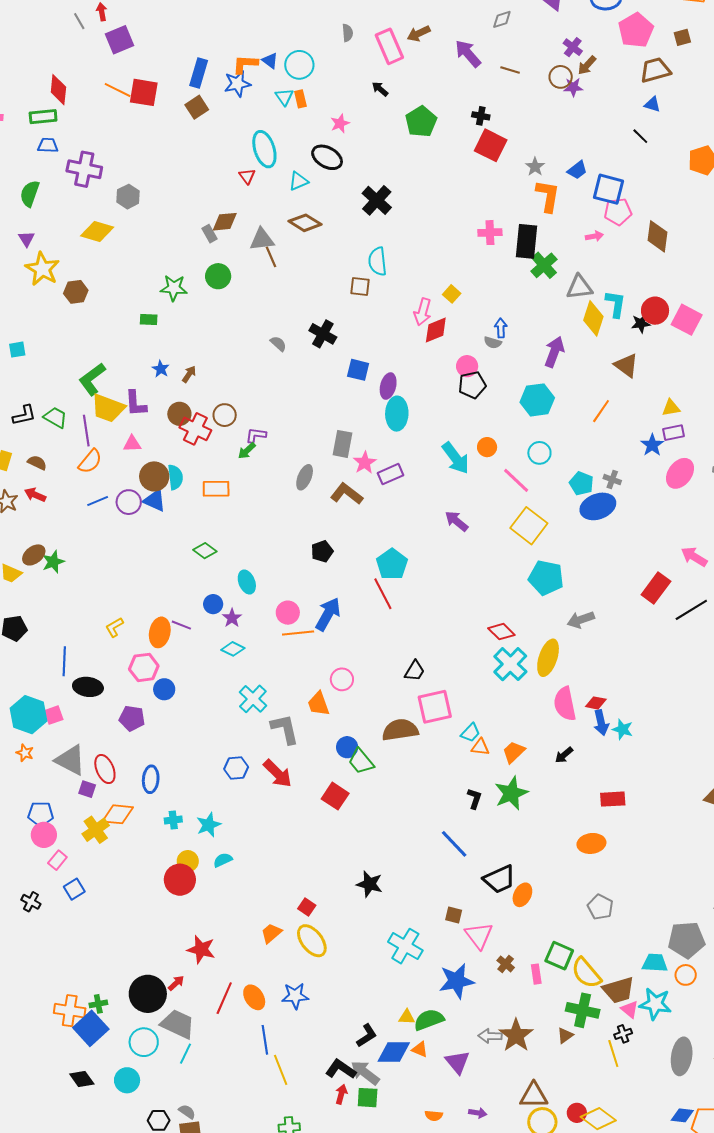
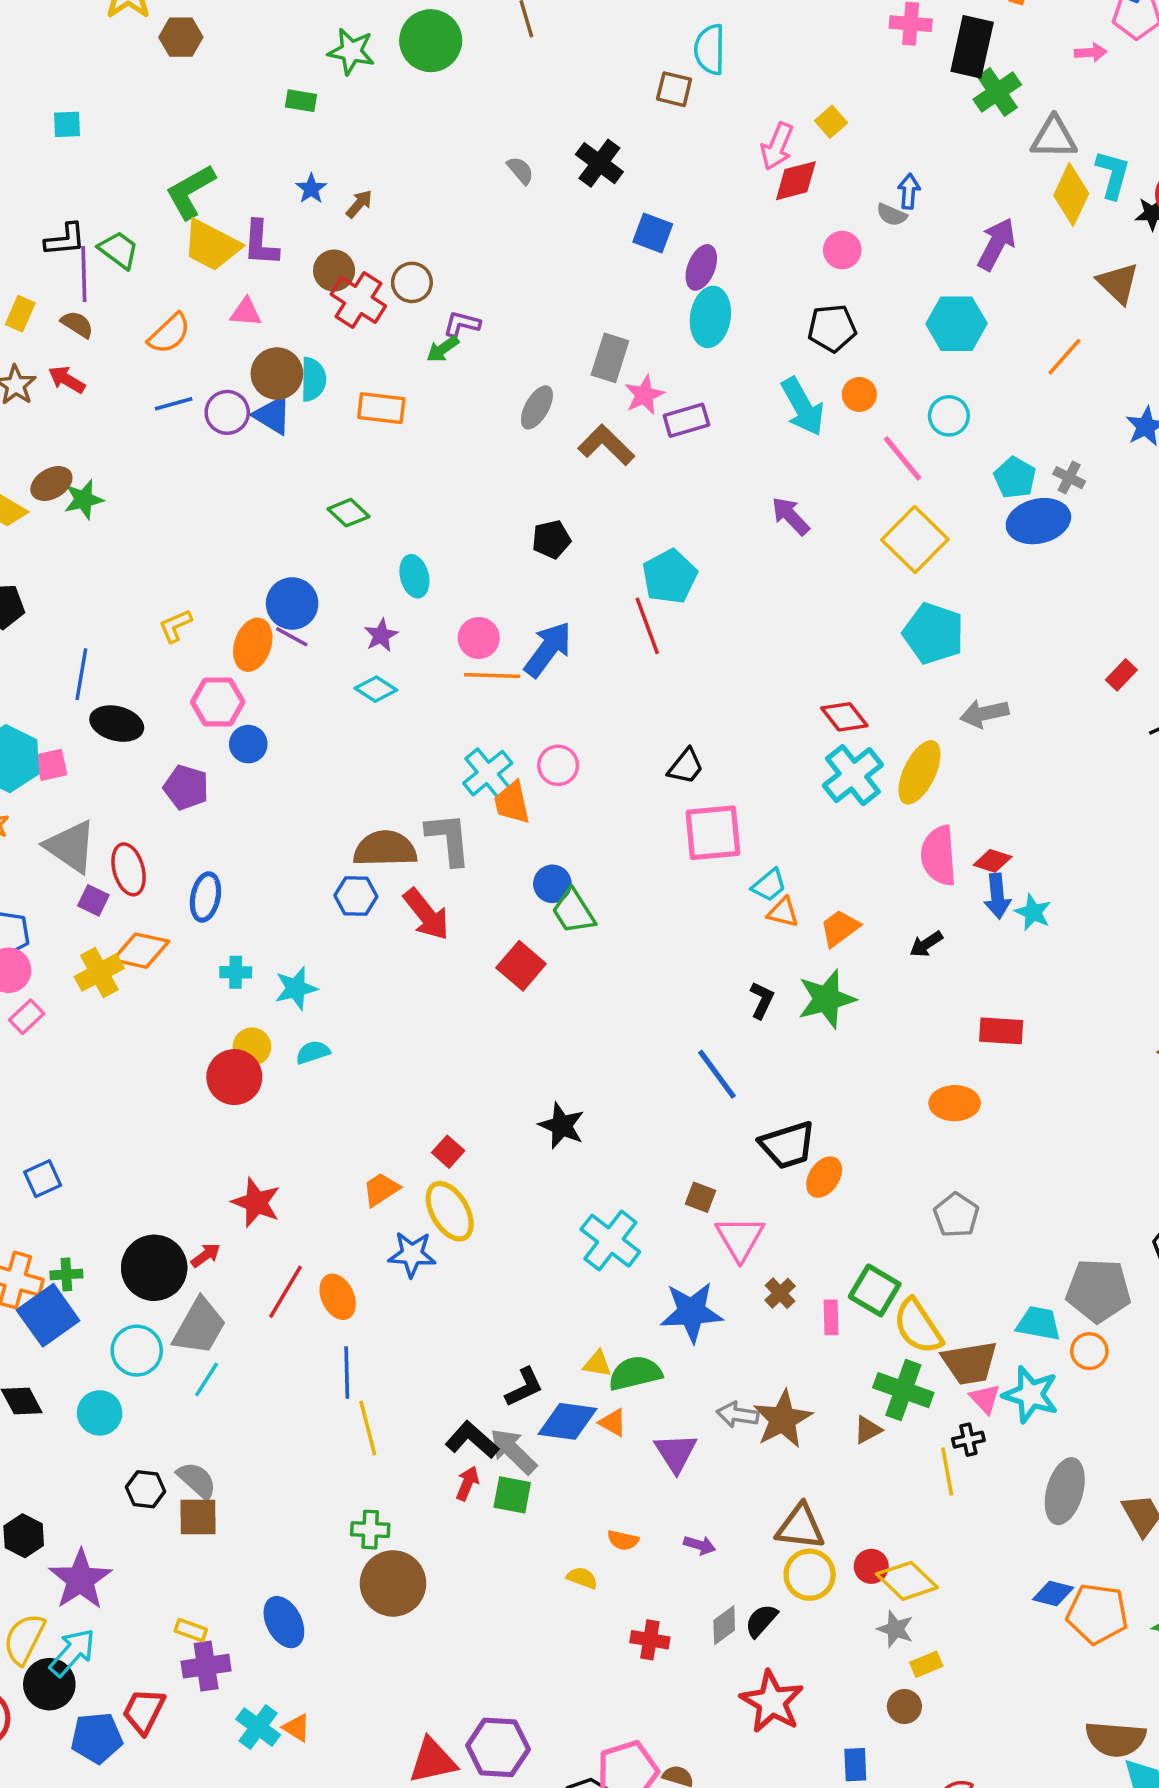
green circle: (218, 276) -> (431, 41), size x1.4
black pentagon: (472, 385) -> (832, 328), moved
purple line: (86, 431) -> (84, 274), moved
red rectangle: (656, 588) -> (1121, 675), size x0.6
blue circle: (213, 604) -> (292, 604), moved, size x1.5
cyan cross: (253, 699) -> (488, 773), moved
brown semicircle: (400, 730) -> (385, 849), moved
blue square: (74, 889) -> (43, 1179), moved
blue star: (295, 996) -> (412, 1254), moved
gray trapezoid: (178, 1024) -> (199, 1327), turned 87
gray semicircle: (187, 1112) -> (197, 1480), size x1.4

